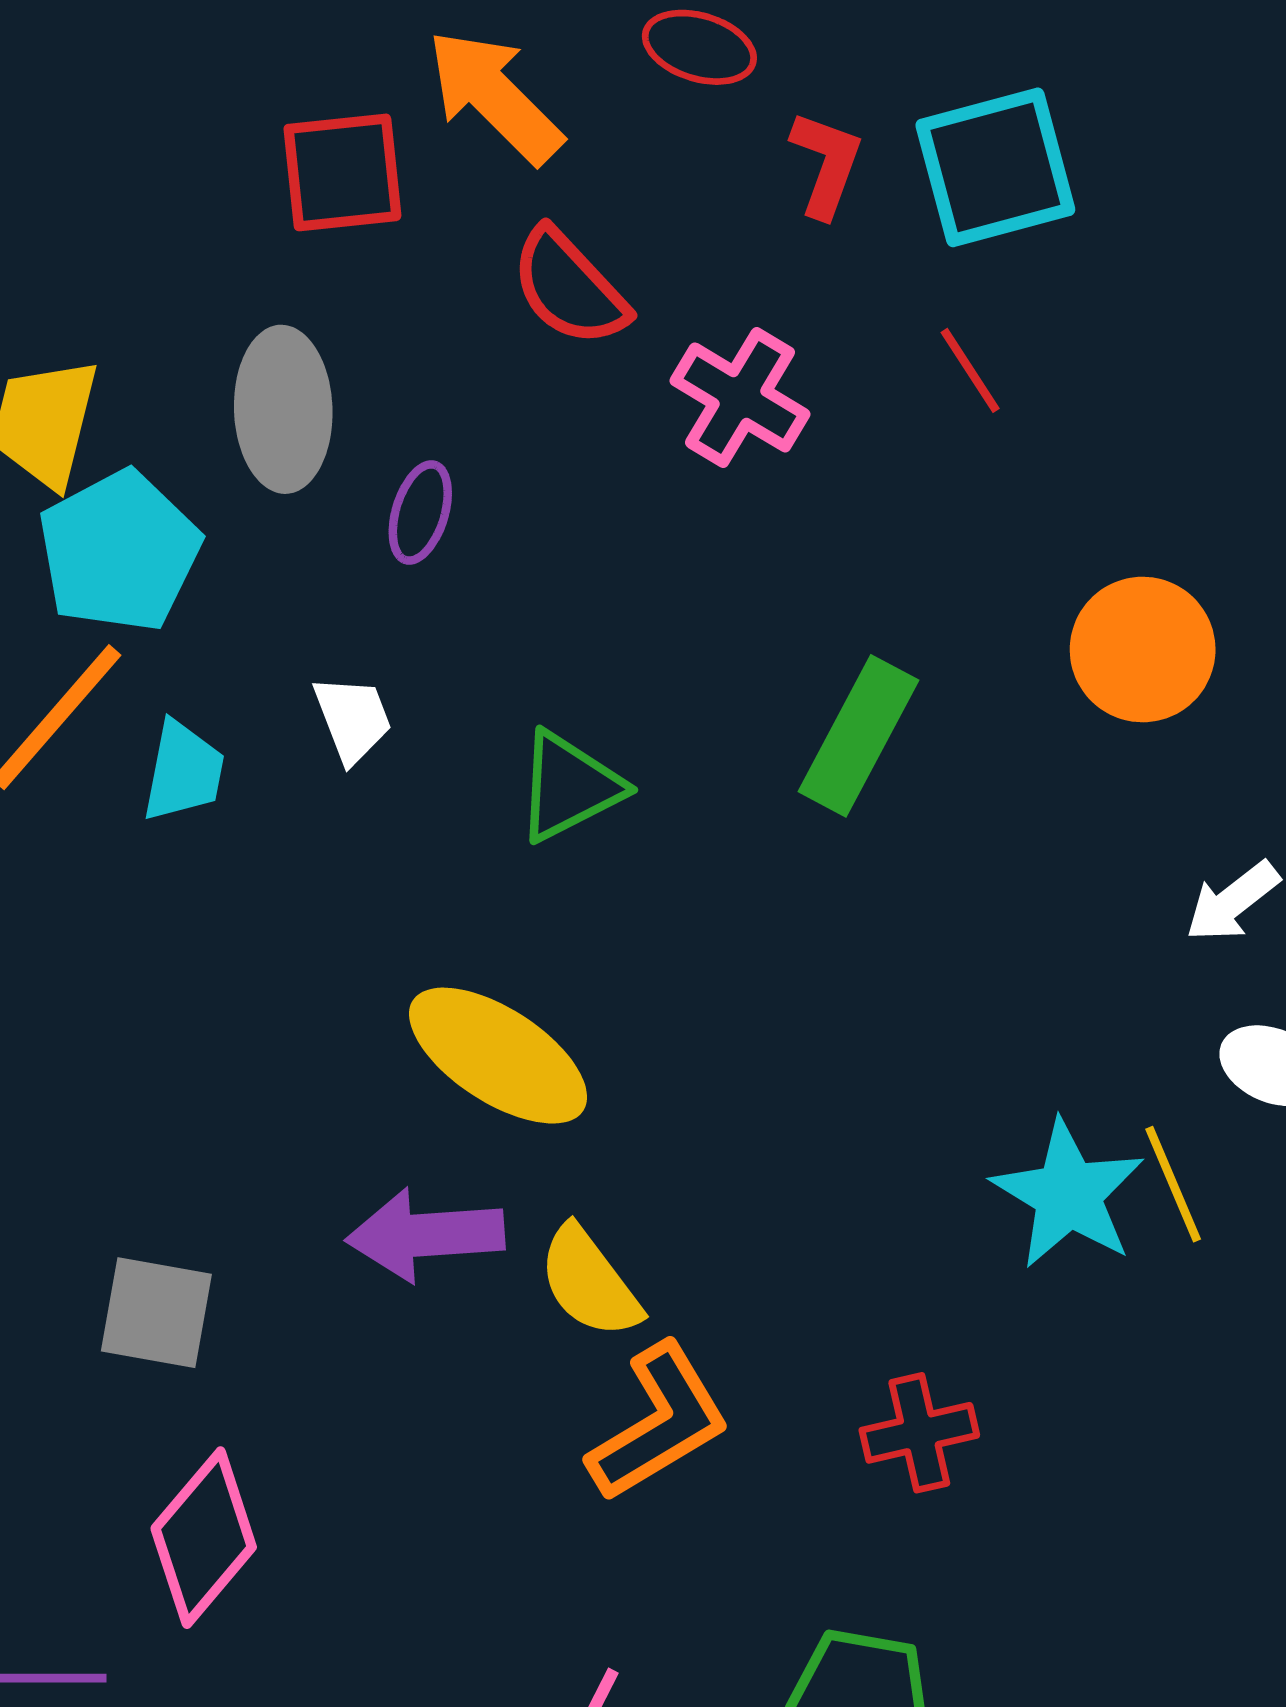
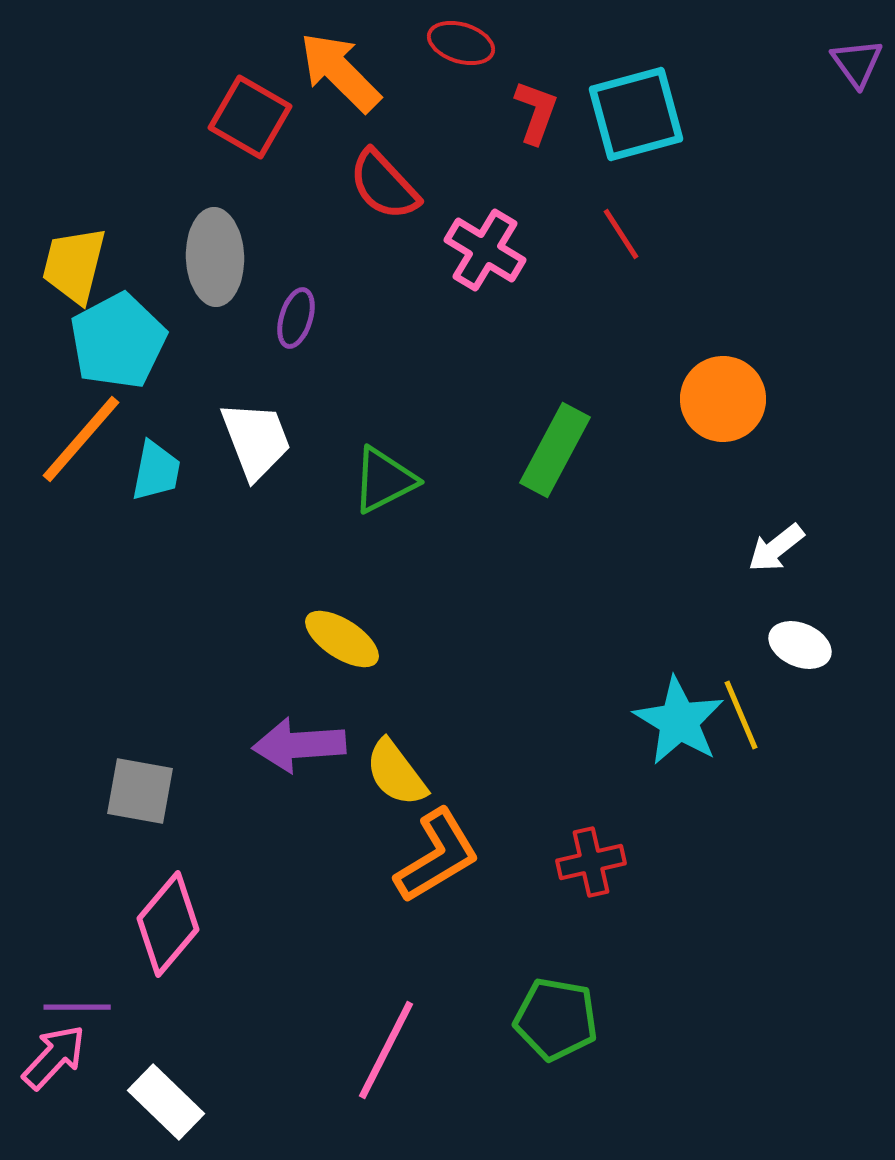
red square: (342, 172) -> (250, 117), turned 36
white trapezoid: (353, 719) -> (256, 440), size x1.5
yellow ellipse: (498, 1056) -> (342, 639), size x0.7

